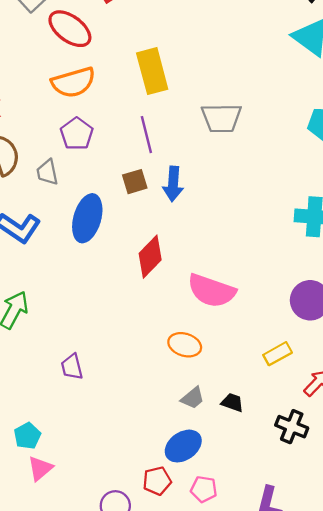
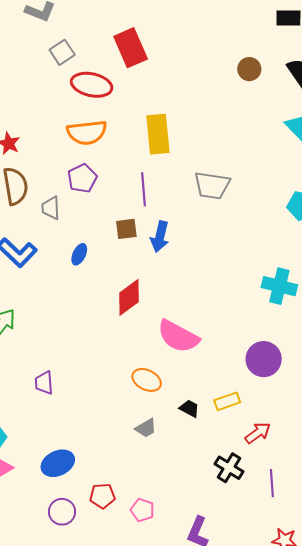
red ellipse: (70, 29) -> (92, 85), turned -33
blue ellipse: (87, 218) -> (79, 254), size x0.5
black trapezoid: (232, 402) -> (189, 408), moved
blue ellipse: (183, 446) -> (58, 463), moved

